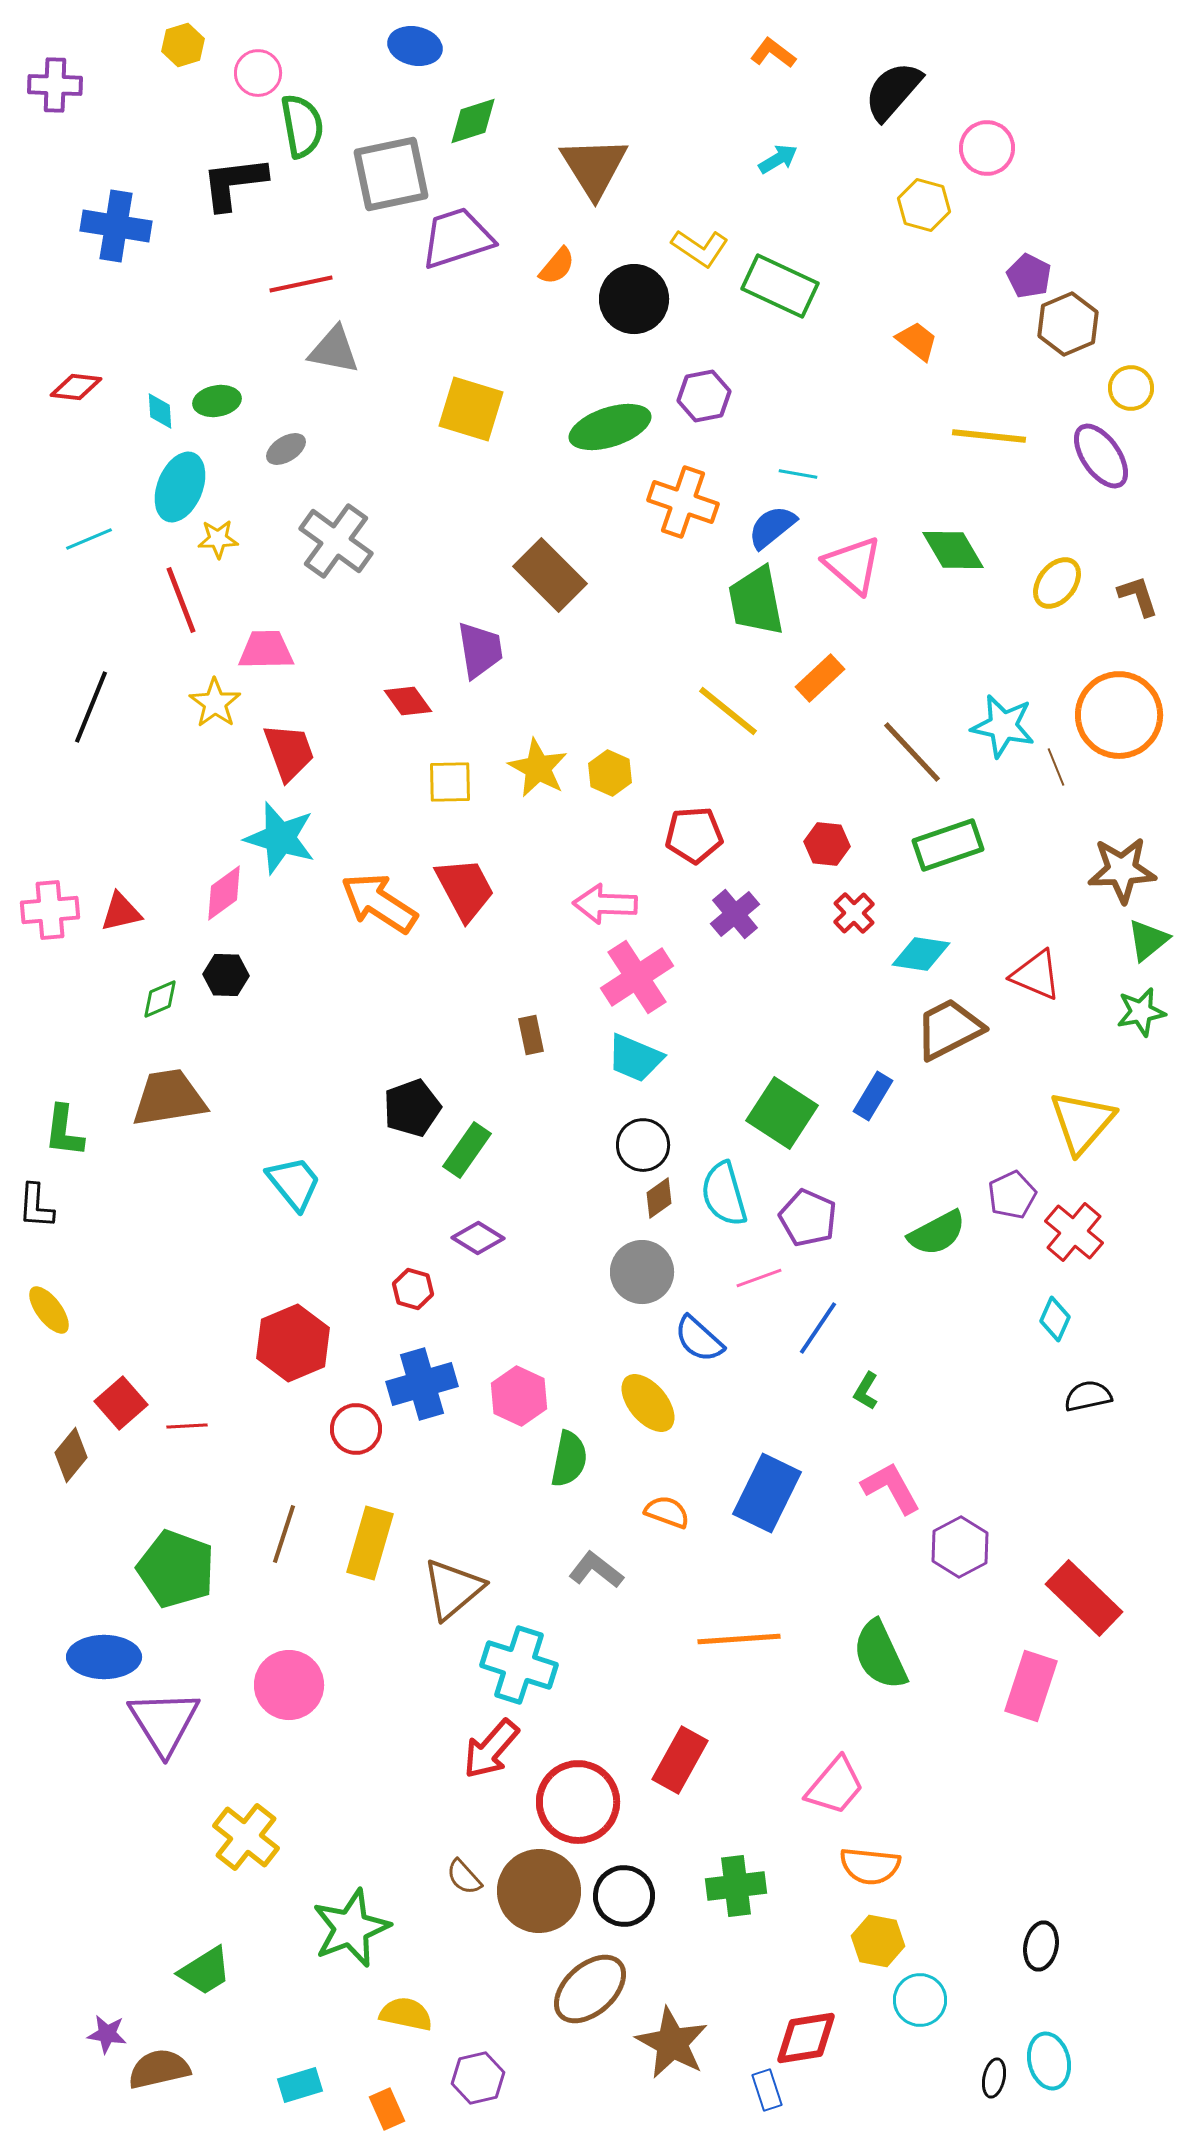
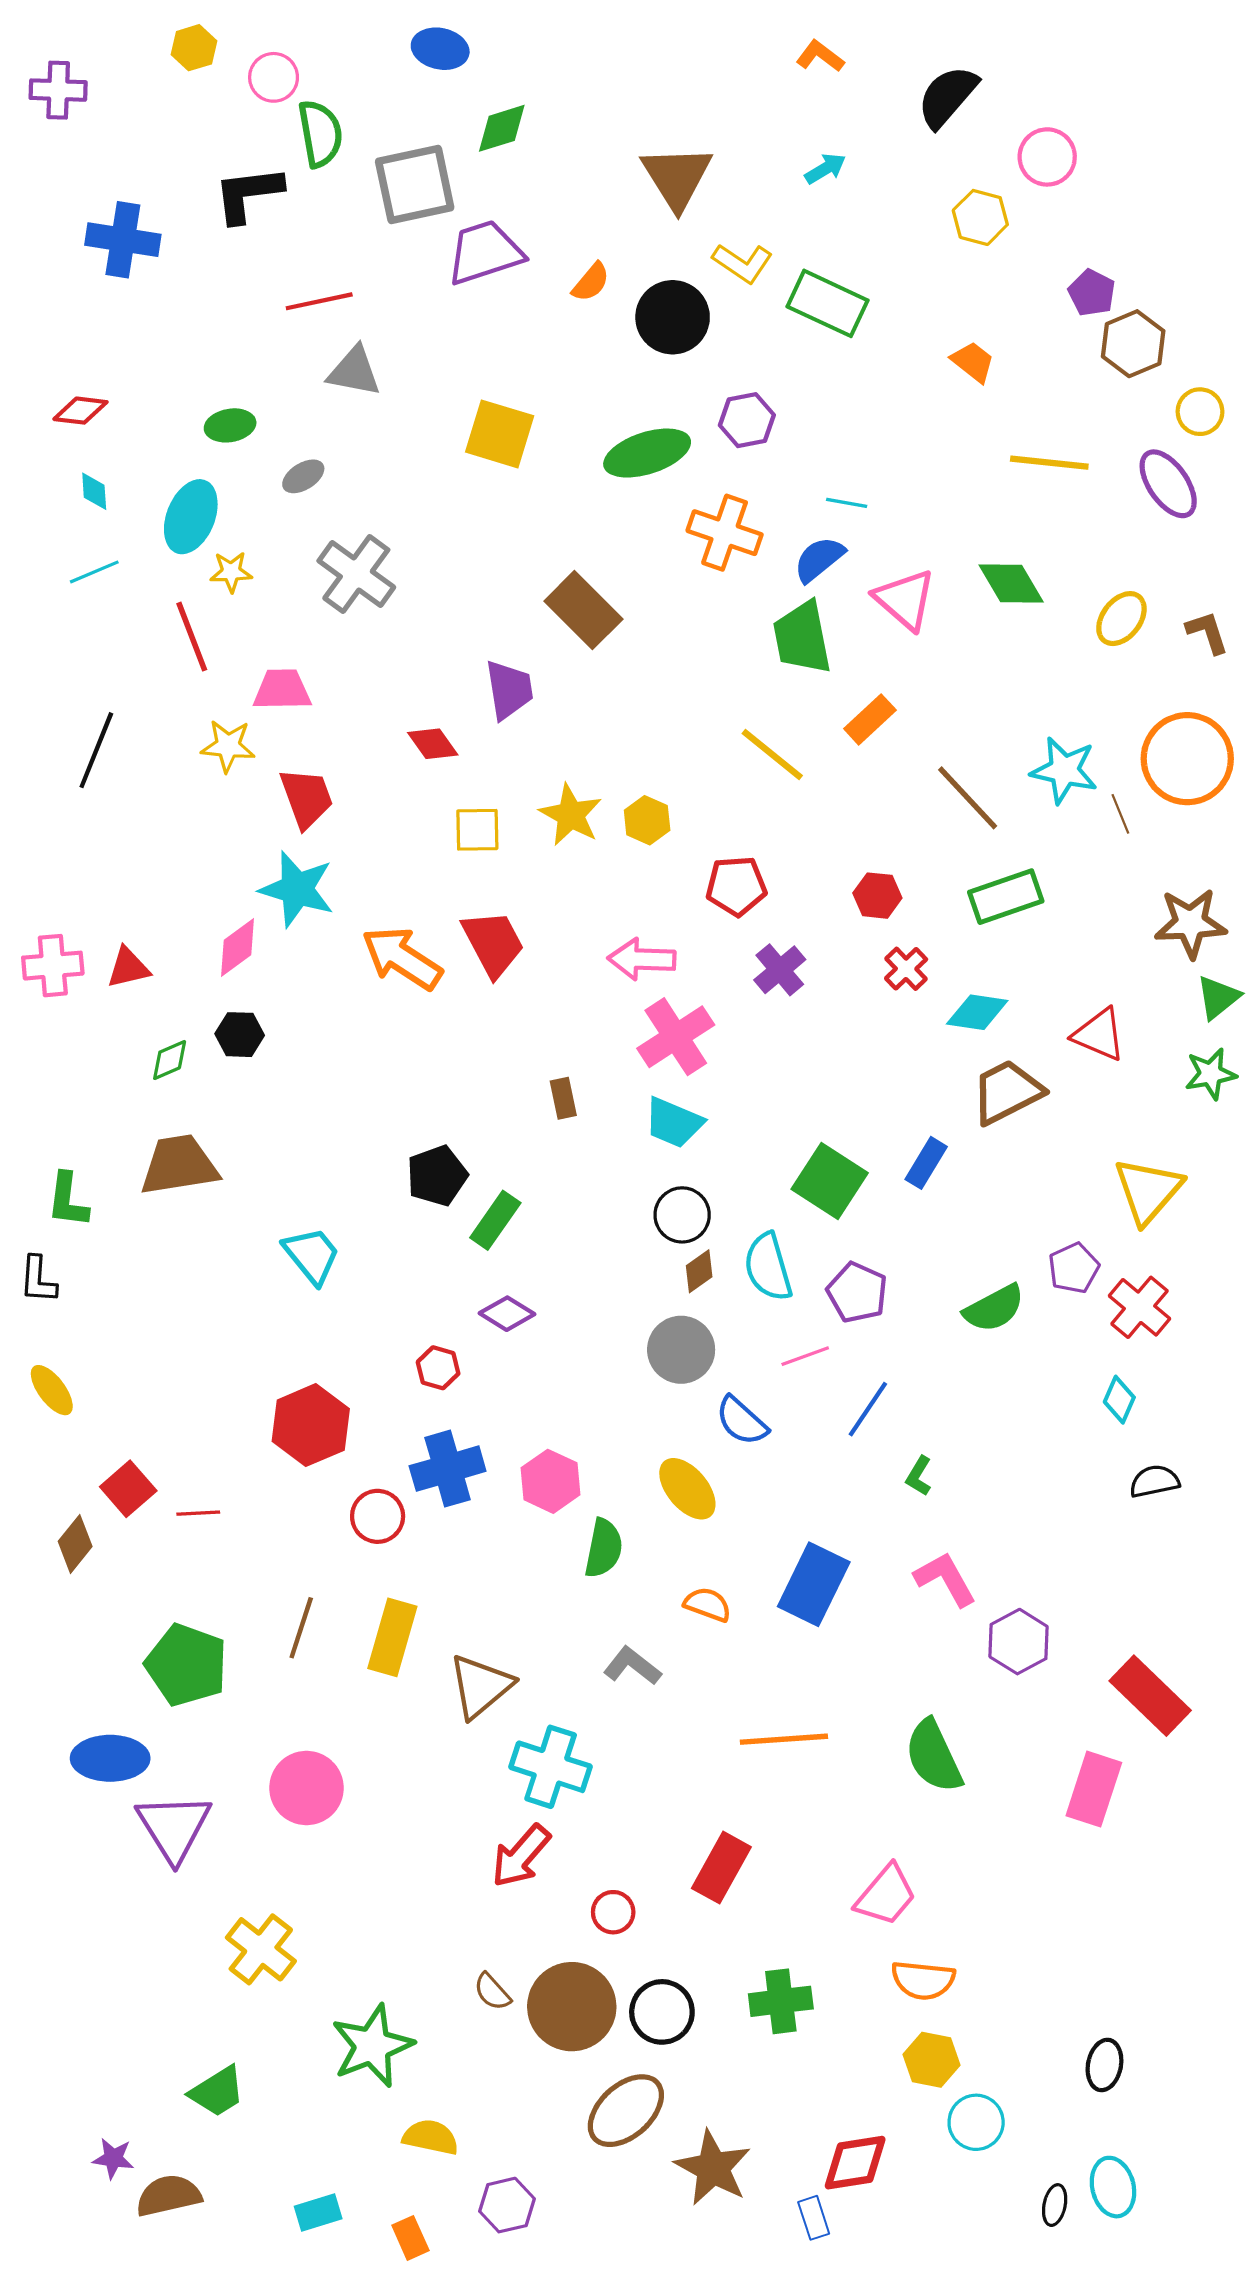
brown triangle: (594, 167) -> (677, 177), moved
cyan diamond: (160, 411) -> (94, 491), moved
yellow star: (215, 703) -> (228, 746), turned -30
red circle: (578, 1802) -> (613, 1912), size x0.5

